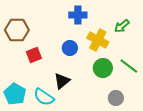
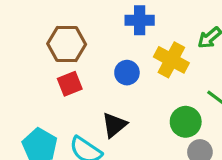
brown hexagon: (17, 30) -> (67, 44), moved
green circle: (103, 68) -> (186, 122), moved

